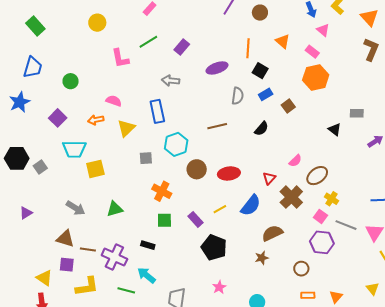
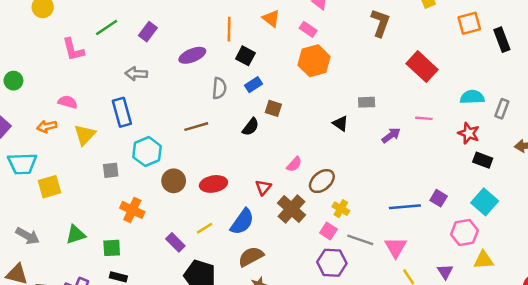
brown square: (288, 106) -> (273, 108), moved, turned -32
green square: (164, 220) -> (112, 248), moved
brown semicircle: (272, 233) -> (251, 257), moved

